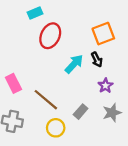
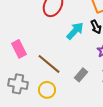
yellow circle: (56, 128) -> (47, 90), moved

